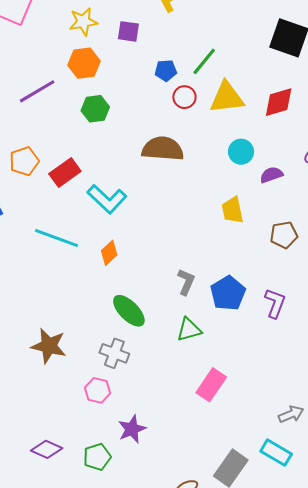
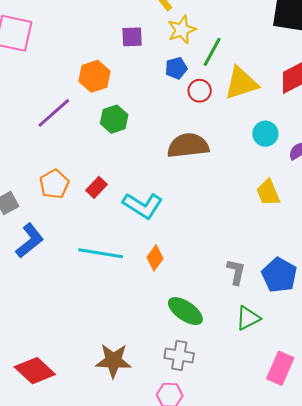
yellow star: (83, 22) -> (182, 30), moved
red rectangle: (65, 173) -> (96, 187), size x0.7

